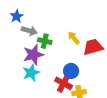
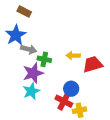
blue star: (17, 16) -> (16, 35), size x1.5
yellow arrow: (74, 38) -> (73, 56), turned -48

